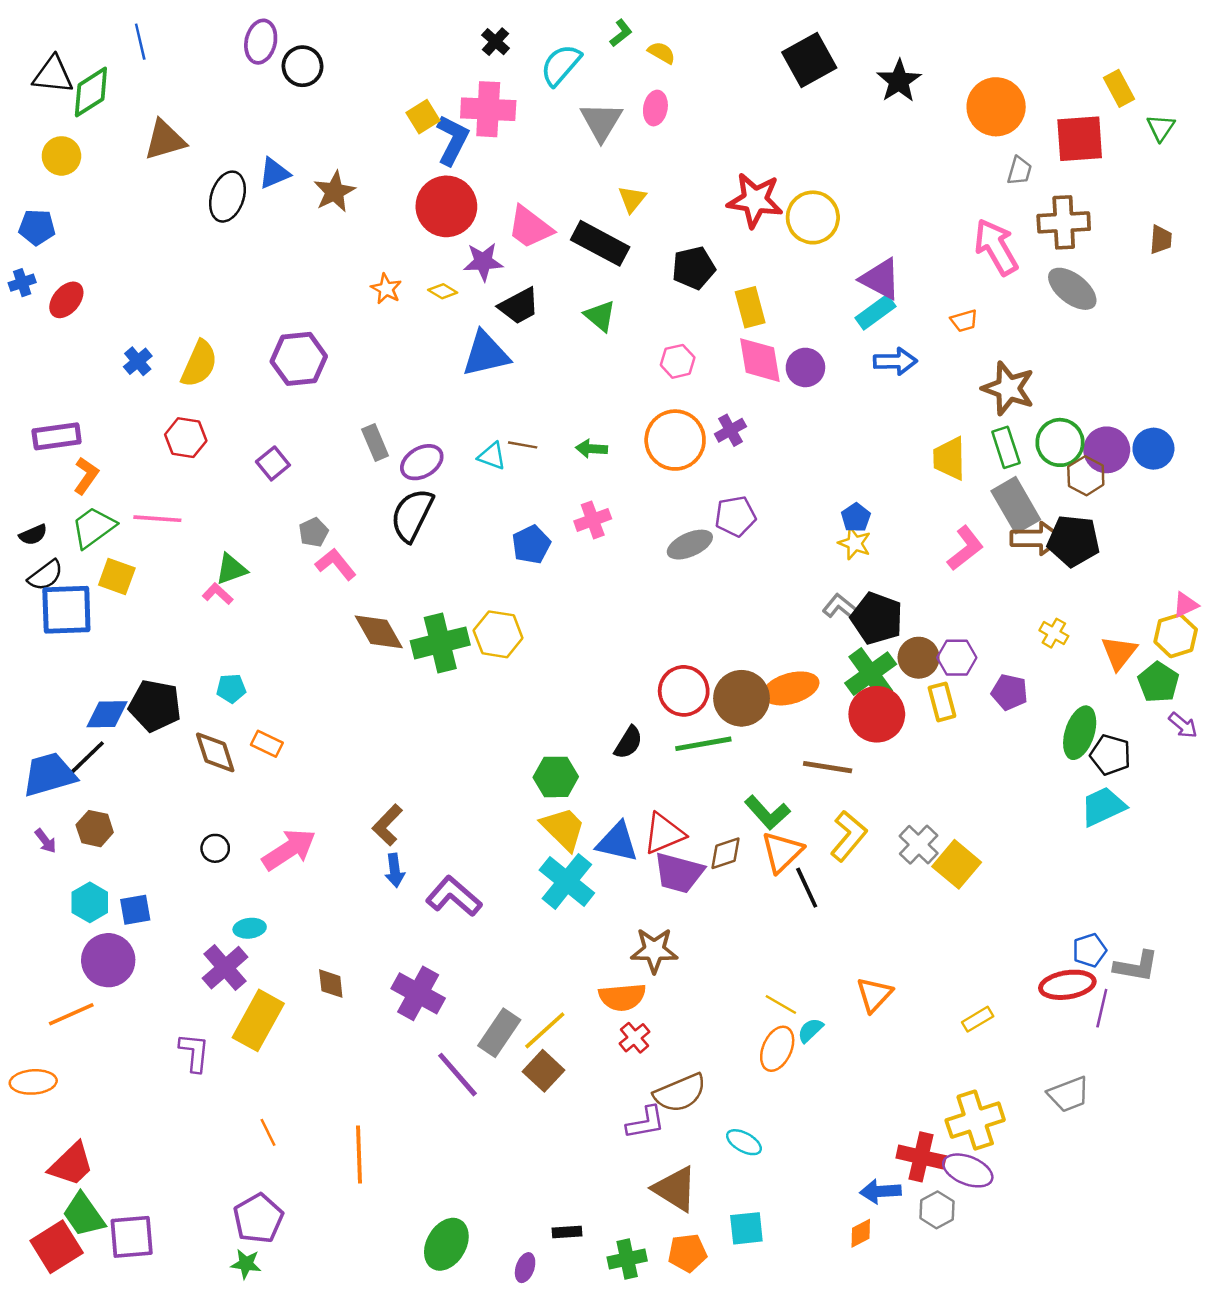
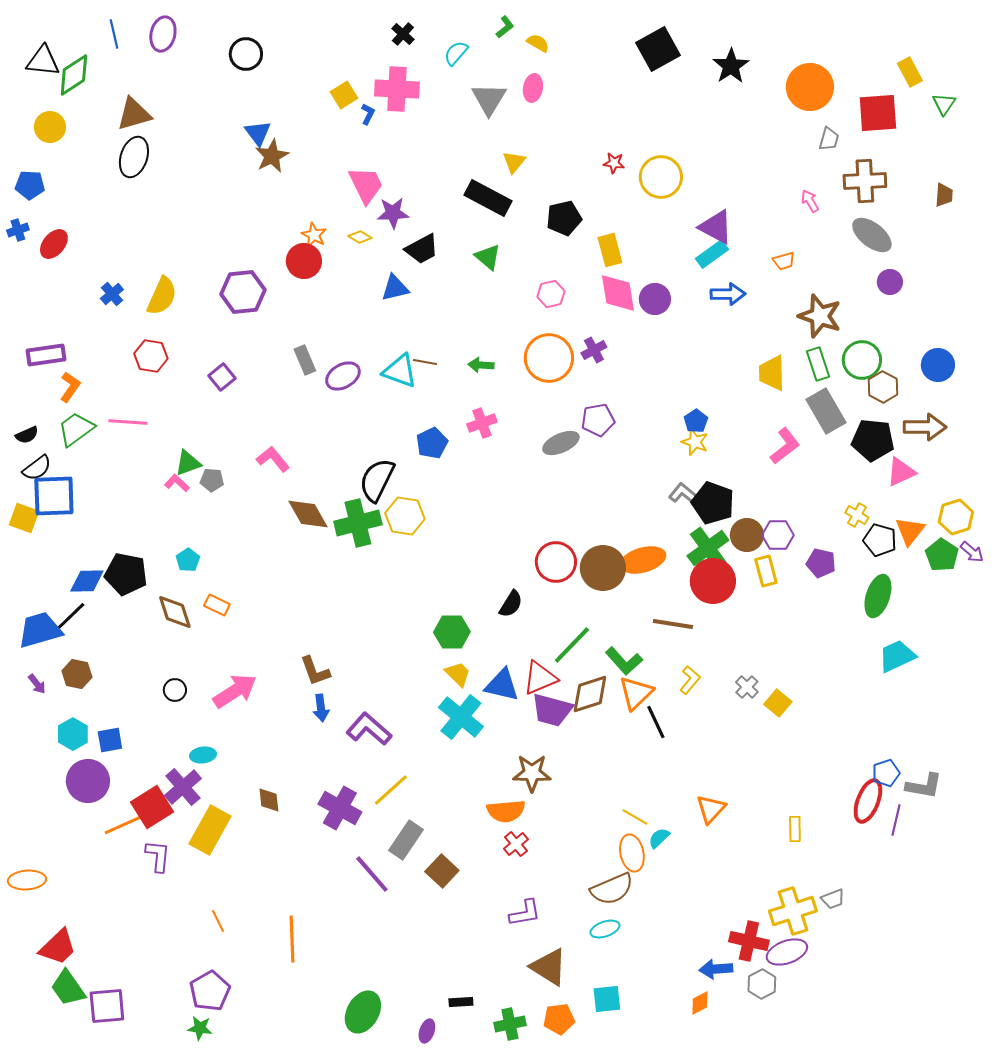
purple ellipse: (261, 42) -> (163, 34), moved
cyan semicircle: (561, 65) -> (456, 53), size x0.7
blue L-shape: (453, 140) -> (368, 114), size x0.5
blue triangle: (274, 173) -> (258, 133), moved, turned -44
black ellipse: (227, 197) -> (134, 157), moved
red star: (755, 200) -> (614, 163), size x0.5
red circle: (446, 206) -> (304, 261), moved, size x0.7
pink trapezoid: (530, 227) -> (366, 185), moved, turned -153
pink arrow: (996, 247) -> (810, 201), size x0.5
blue triangle: (486, 354) -> (395, 288), size x0.7
purple circle: (1107, 450) -> (890, 282), moved, size x0.7
cyan triangle: (492, 456) -> (400, 371), size x1.5
black semicircle: (412, 515) -> (377, 480), moved
gray pentagon: (314, 532) -> (212, 480), moved, turned 30
brown arrow: (1037, 538) -> (925, 427), moved
yellow square: (117, 577) -> (24, 518), moved
pink triangle: (1185, 605) -> (901, 472), moved, size x1.4
cyan pentagon: (231, 688) -> (188, 560), turned -30
purple arrow: (1183, 725) -> (972, 552), moved
green line: (703, 744) -> (572, 645), moved, turned -36
black pentagon: (1110, 755) -> (880, 540), moved
brown L-shape: (387, 825) -> (315, 671), turned -64
yellow trapezoid: (563, 829) -> (458, 674), size x0.7
yellow L-shape: (848, 836) -> (690, 680), size x0.7
gray cross: (919, 845) -> (747, 687), size x0.7
brown diamond: (726, 853) -> (590, 694), size x1.4
yellow square: (957, 864) -> (778, 703), size x0.7
red ellipse: (1067, 985) -> (868, 801), turned -60
orange line: (71, 1014) -> (123, 825), moved
yellow rectangle: (978, 1019) -> (795, 829), turned -60
yellow line: (545, 1030) -> (391, 790), moved
orange ellipse: (777, 1049) -> (632, 853), turned -36
brown semicircle: (680, 1093) -> (612, 889), moved
gray trapezoid: (1069, 1094) -> (833, 899), moved, size x0.7
cyan ellipse: (744, 1142) -> (605, 929), turned -48
purple ellipse: (968, 1170) -> (787, 952), turned -42
red square: (57, 1247) -> (152, 807), moved

